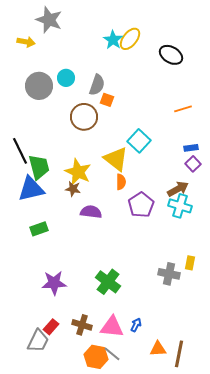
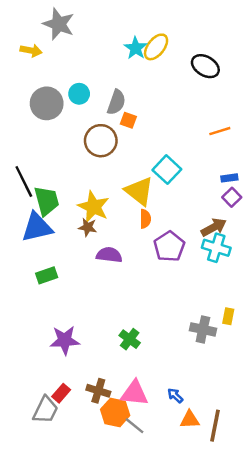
green cross: (108, 282) -> (130, 339), size x0.7
blue arrow: (136, 325) -> (175, 396), moved, turned -72
orange hexagon: (96, 357) -> (115, 412), moved

